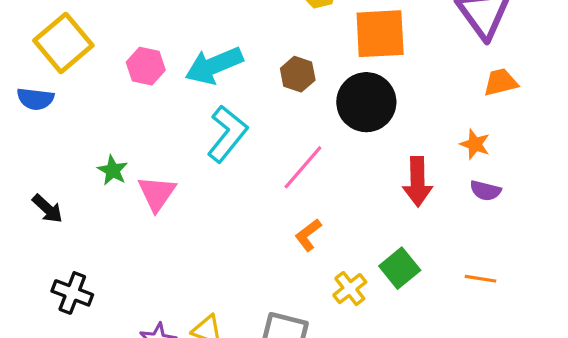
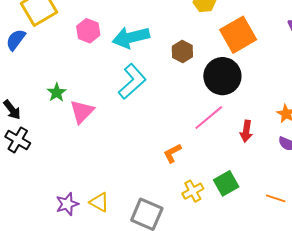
orange square: (380, 34) -> (238, 35), turned -36
blue semicircle: (35, 99) -> (16, 40), turned 110
pink line: (303, 167) -> (209, 118), moved
red arrow: (418, 182) -> (246, 131), size x0.7
black cross: (72, 293) -> (18, 140), moved

